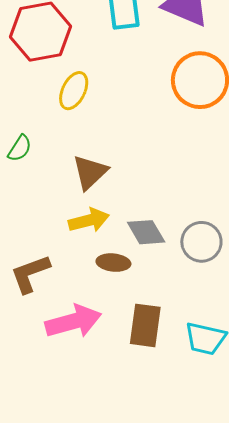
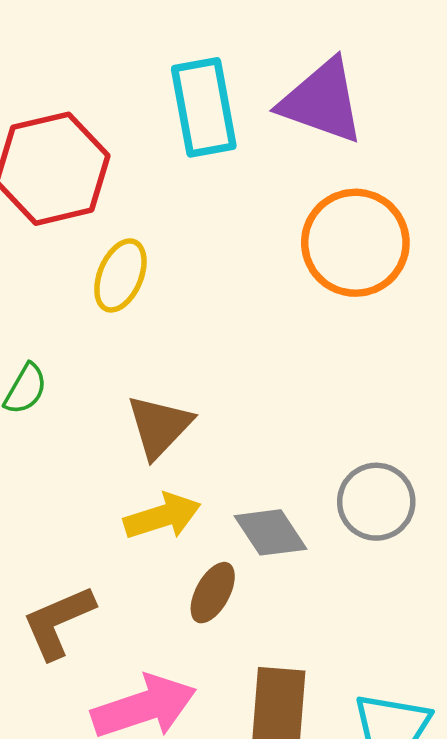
gray circle: (201, 242) -> (376, 502), moved
brown ellipse: (113, 263) -> (213, 593), turned -64

